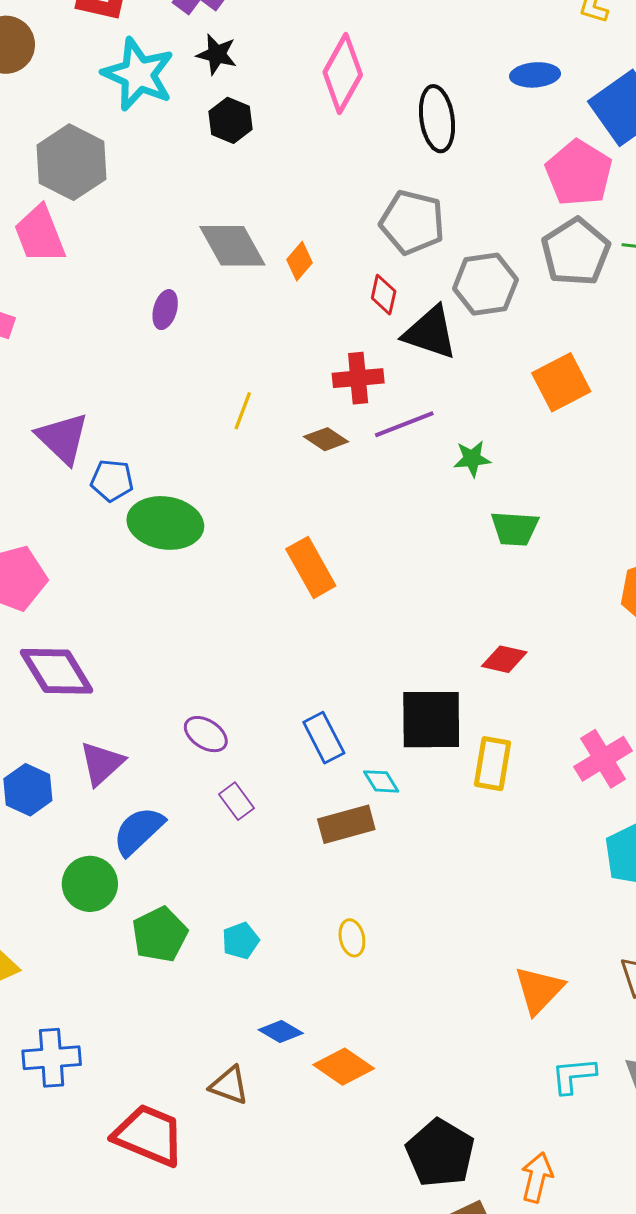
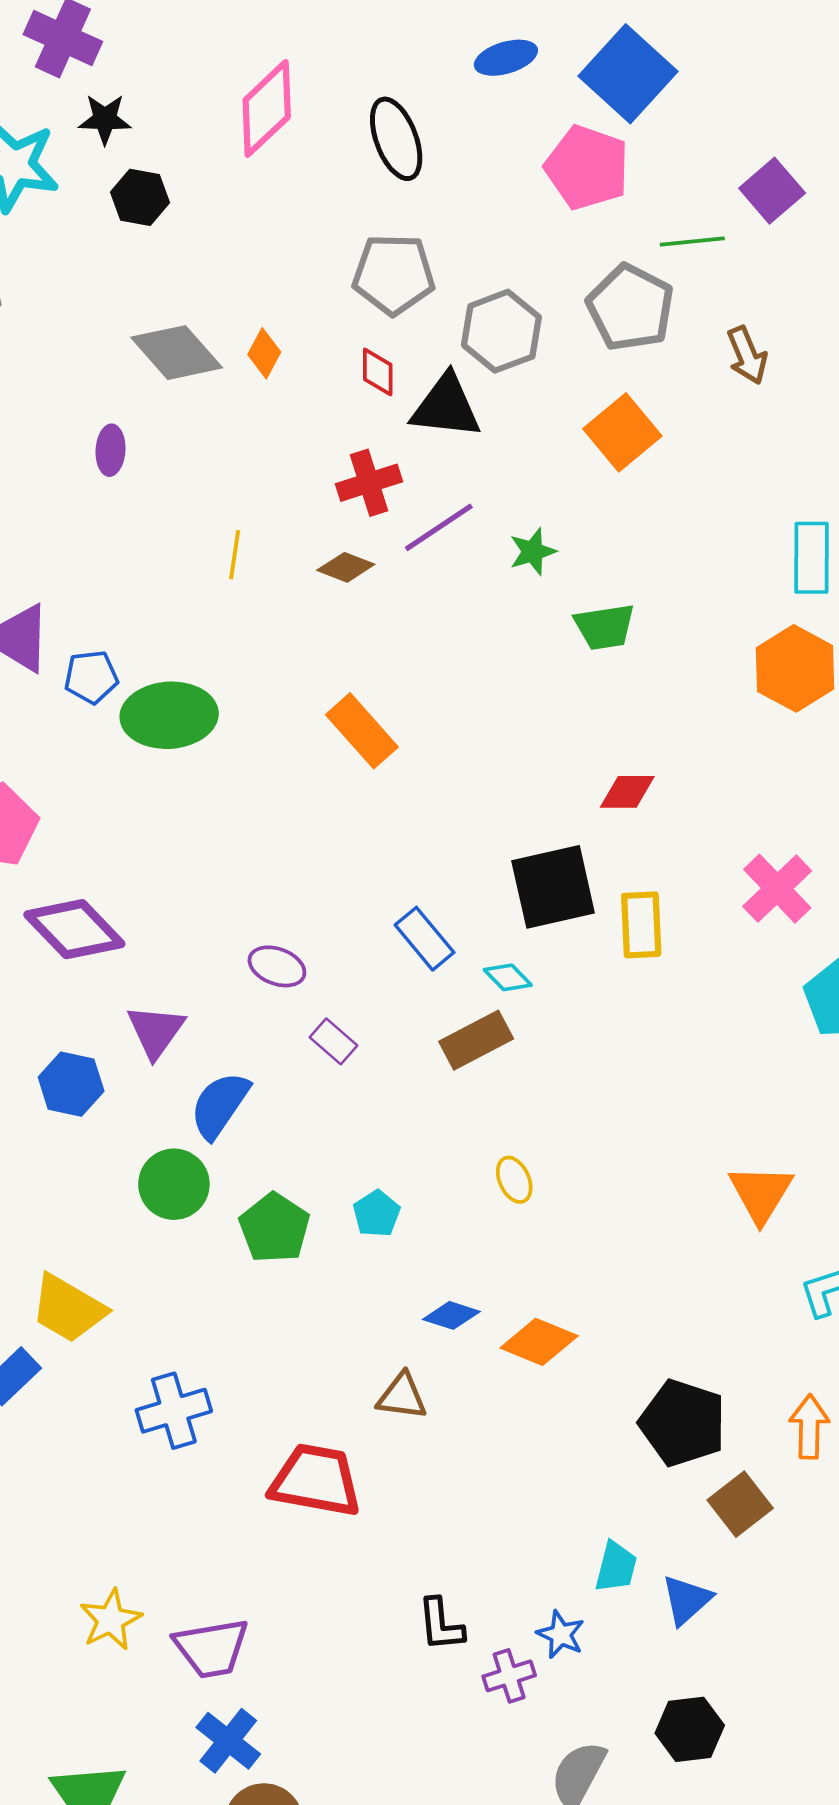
pink diamond: (343, 74) -> (267, 108), turned 30
gray pentagon: (576, 252) -> (630, 308), moved

